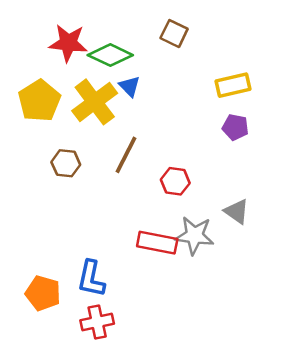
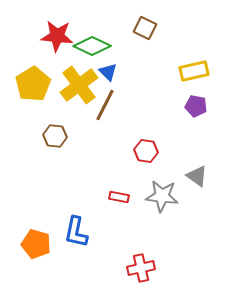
brown line: (126, 155) -> (105, 105), moved
red rectangle: (157, 243) -> (119, 197), moved, size x0.6
red cross: (97, 322) -> (141, 268), moved

